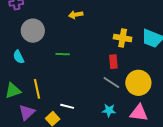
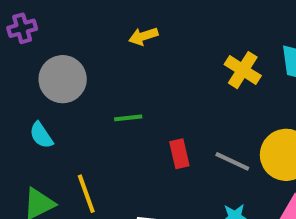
yellow cross: (123, 38) -> (243, 70), turned 30
red rectangle: (113, 62) -> (179, 154), moved

